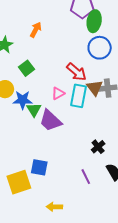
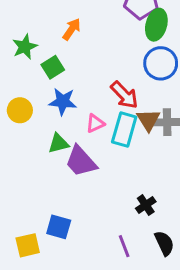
green square: (27, 68) -> (53, 67), moved
blue star: (23, 100) -> (63, 102), moved
green triangle: (34, 110) -> (59, 143), turned 42
yellow square: (19, 182) -> (28, 245), size x0.7

